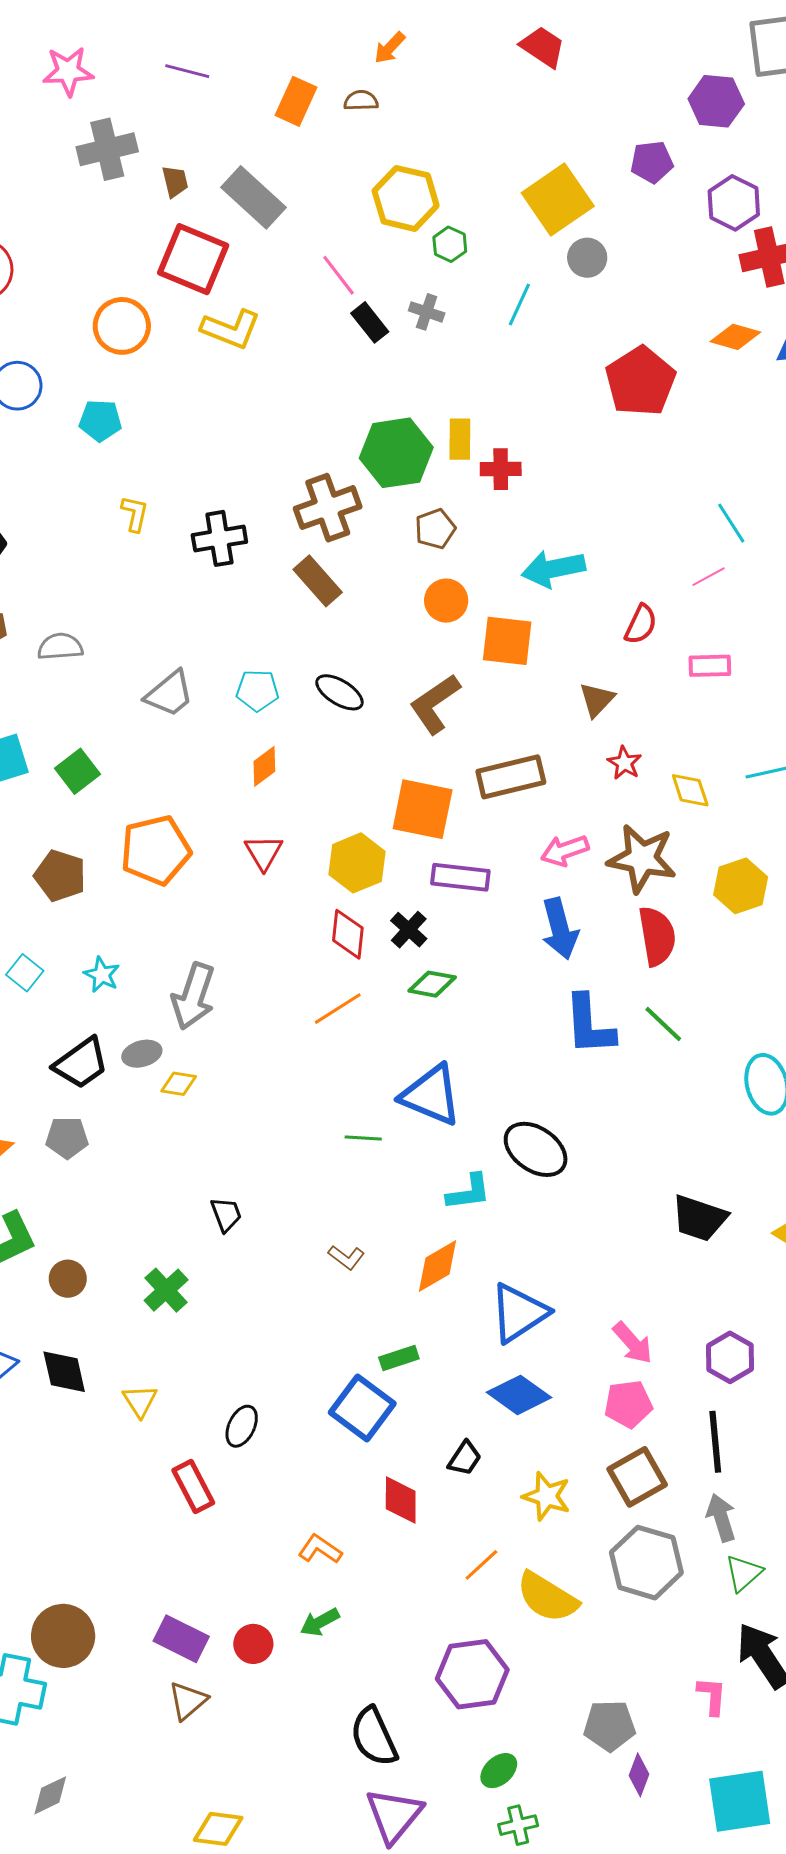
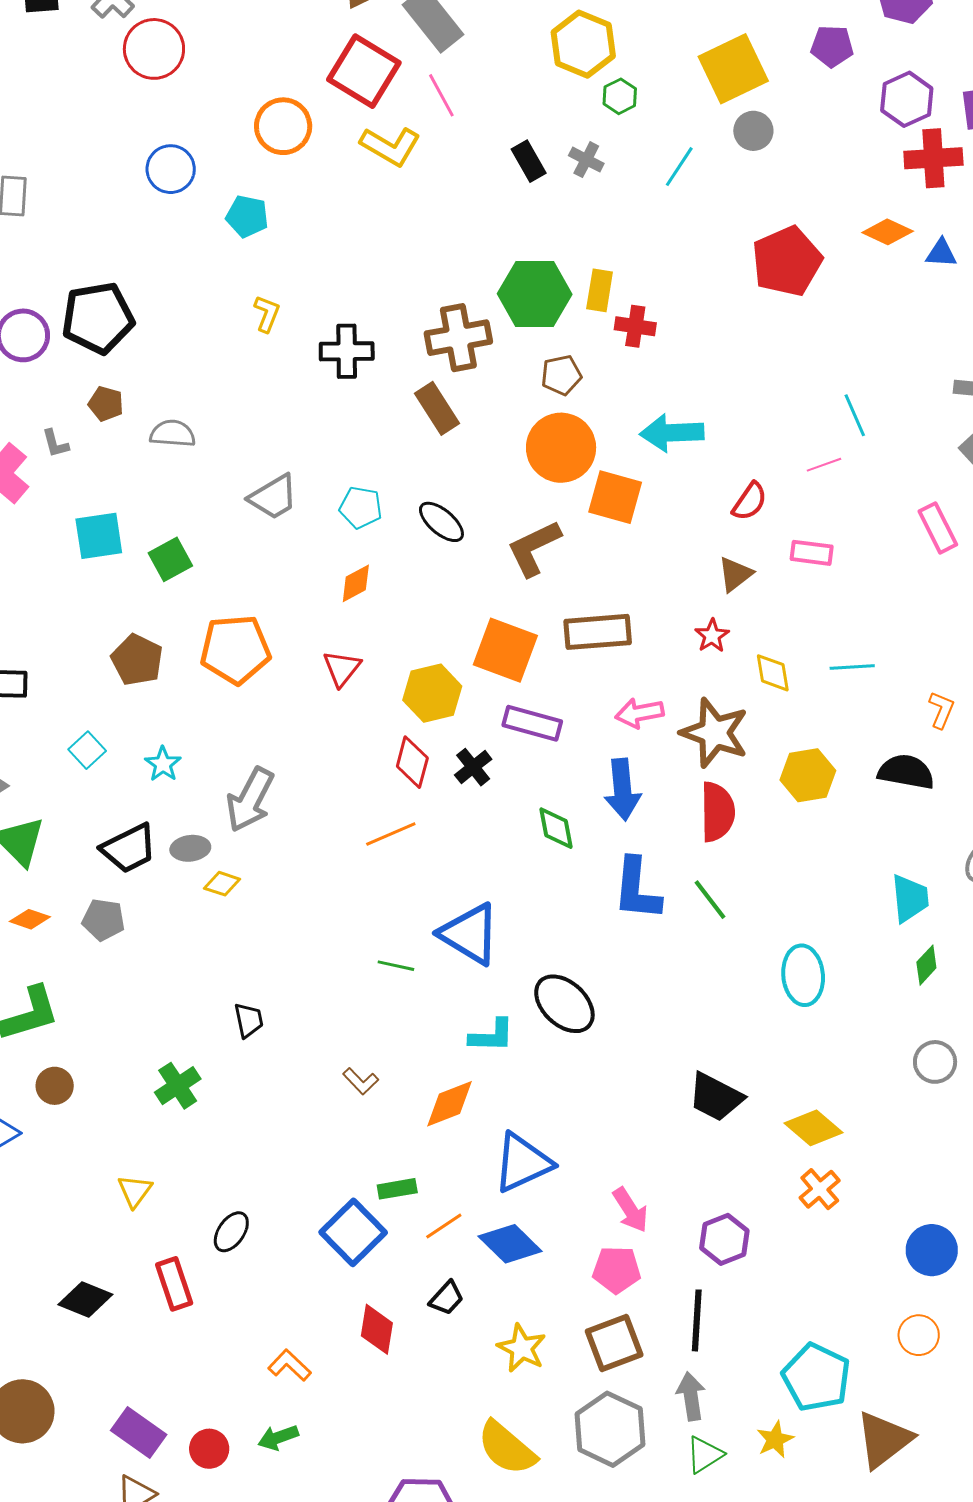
pink line: (339, 275) -> (441, 95), moved
orange circle: (446, 601) -> (561, 448), size x1.6
brown triangle: (597, 700) -> (735, 574), moved
green diamond: (432, 984) -> (556, 828), moved, turned 60
brown circle: (68, 1279) -> (55, 1086), moved
black diamond: (64, 1372) -> (85, 1300), moved, turned -64
orange line: (481, 1565) -> (444, 1226), moved

